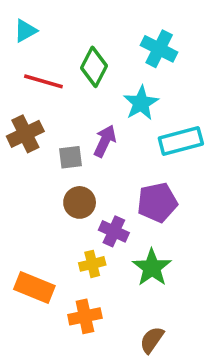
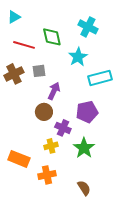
green diamond: (94, 67) -> (52, 37), turned -40
purple arrow: (105, 141) -> (54, 91), moved
gray square: (71, 157) -> (39, 71), moved
brown semicircle: (152, 340) -> (84, 188), turned 112

